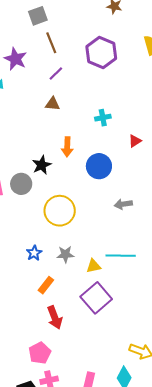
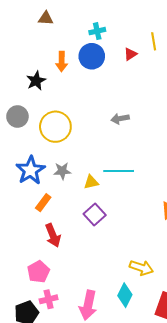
blue circle: (99, 166) -> (92, 56), moved
gray circle: (21, 184) -> (17, 116), moved
blue star: (34, 253) -> (30, 170), size x1.8
purple square: (96, 298) -> (95, 215), size x0.7

